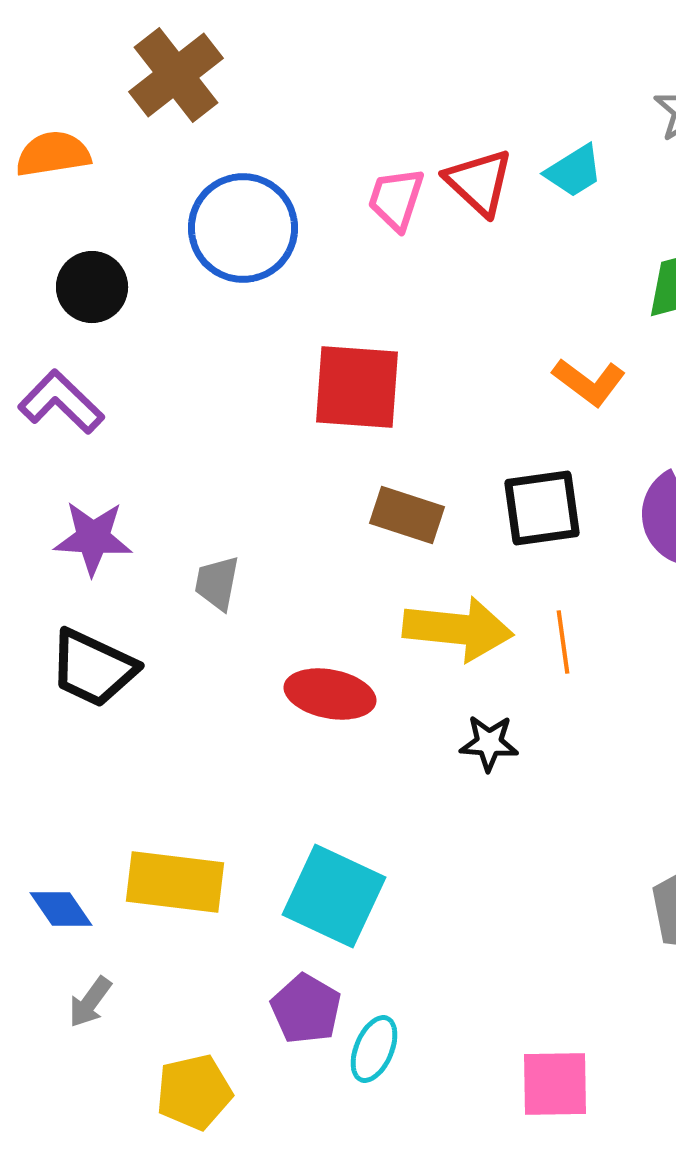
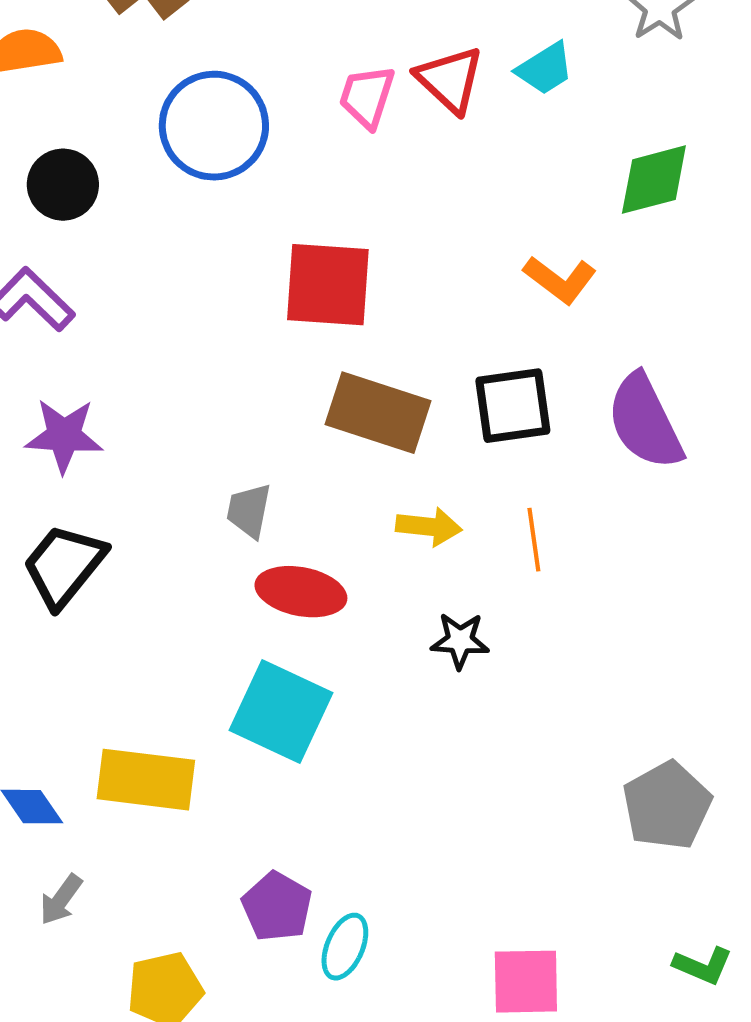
brown rectangle: (407, 515) -> (378, 413), size x1.4
gray trapezoid: (217, 583) -> (249, 511), moved
yellow arrow: (458, 629) -> (429, 527), size x0.6
black trapezoid: (93, 668) -> (64, 566), turned 104
cyan square: (334, 896) -> (281, 712), moved

